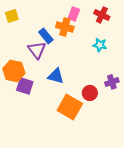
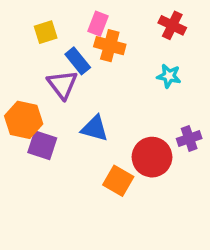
pink rectangle: (74, 14) -> (98, 24), moved
yellow square: (12, 16) -> (46, 32), moved
red circle: (90, 93) -> (152, 157), size x1.5
orange square: (70, 107) -> (118, 181), size x0.7

